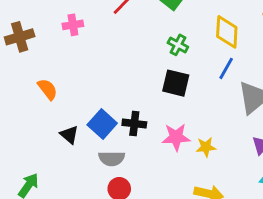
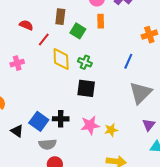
pink cross: (73, 25) -> (17, 63), moved
yellow diamond: (227, 32) -> (61, 59), moved
blue line: (226, 68) -> (128, 61), moved

